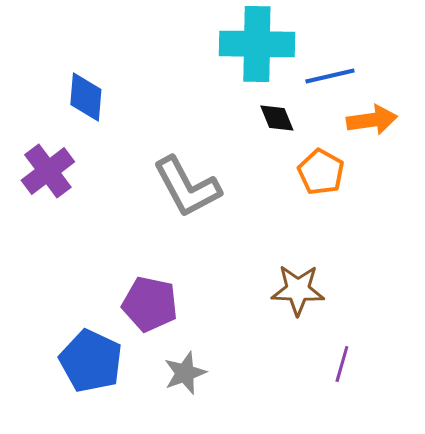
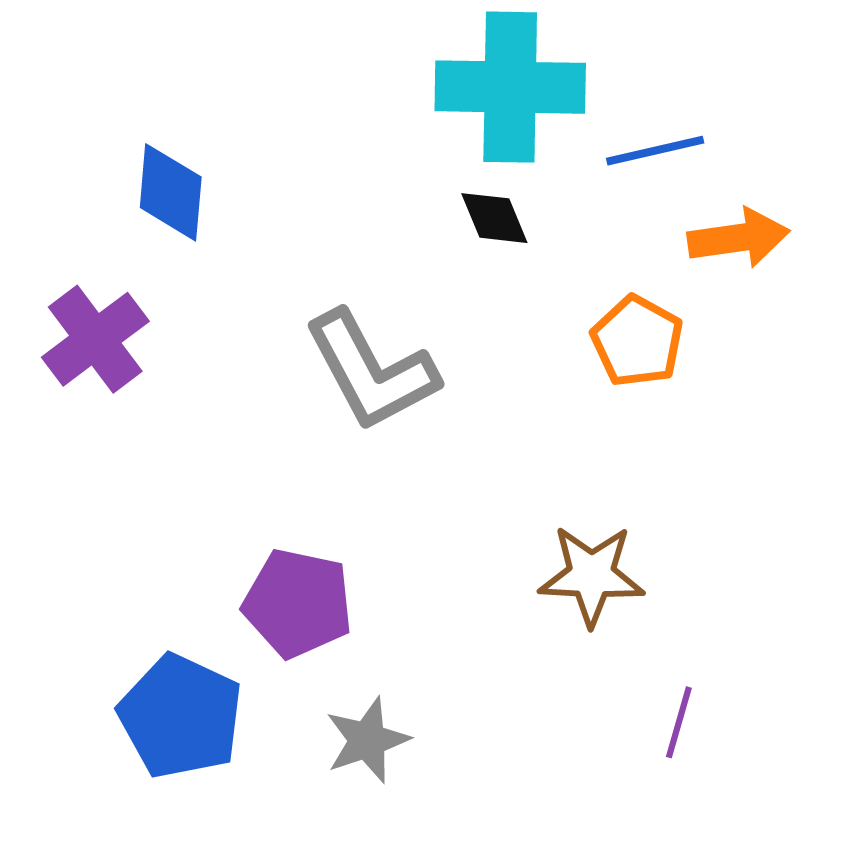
black diamond: (277, 118) -> (494, 218), moved

